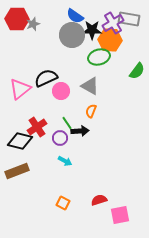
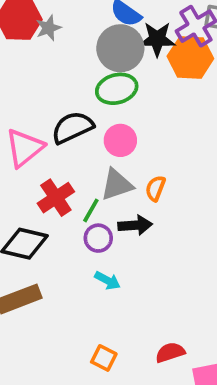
green ellipse: (99, 57) -> (117, 89), moved
gray triangle: (90, 86) -> (117, 185), moved, turned -48
pink circle: (61, 91) -> (120, 140), moved
green line: (67, 123) -> (91, 210), moved, turned 64
red cross: (37, 127) -> (56, 198), moved

